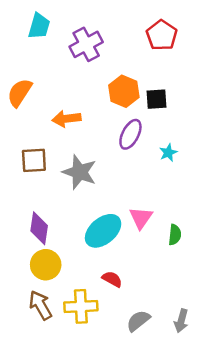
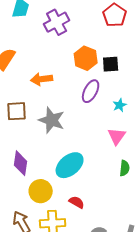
pink triangle: (141, 218) -> (117, 136), moved
yellow circle: (46, 265) -> (41, 191), moved

